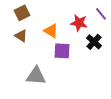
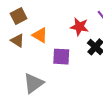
orange triangle: (51, 31) -> (40, 35), moved
gray triangle: (36, 76) -> (33, 83), turned -40

